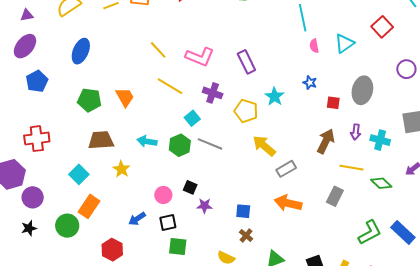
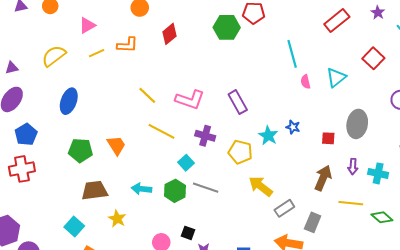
blue star: (310, 83) -> (293, 127), moved
red cross: (37, 139) -> (22, 169), moved
gray rectangle: (335, 196) -> (313, 222), moved

